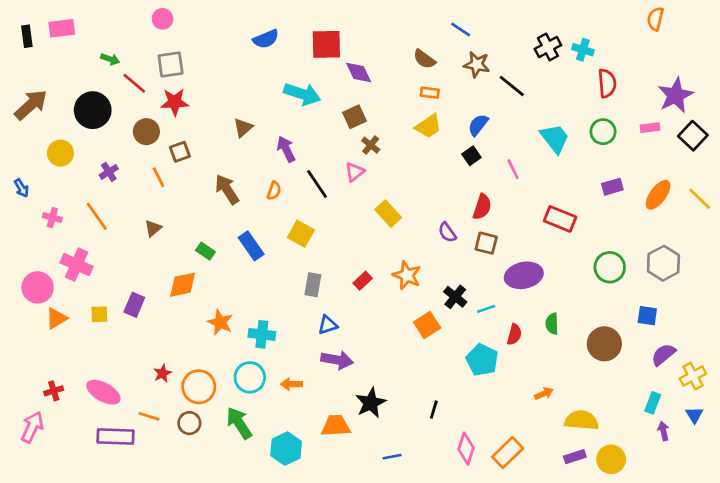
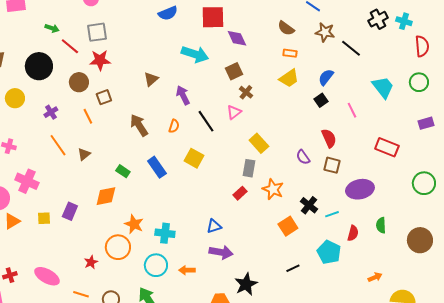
red semicircle: (482, 207) -> (329, 138), turned -42
orange line: (97, 216) -> (58, 145), moved
gray rectangle: (313, 285) -> (249, 168), moved
orange circle: (199, 387) -> (118, 247), moved
black line: (434, 410) -> (293, 268), moved, turned 48

